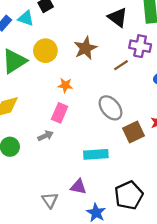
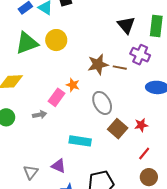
brown star: (85, 48) -> (98, 64), moved
brown line: (121, 65) -> (120, 68), turned 32
orange star: (65, 85) -> (73, 85), moved
brown square: (134, 132) -> (118, 129), turned -36

